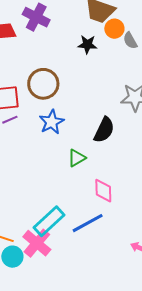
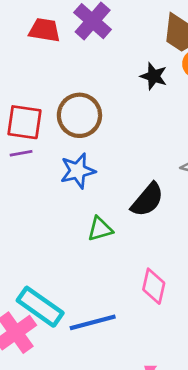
pink diamond: (103, 191) -> (154, 286), moved
cyan rectangle: (49, 221) -> (40, 307), turned 64

